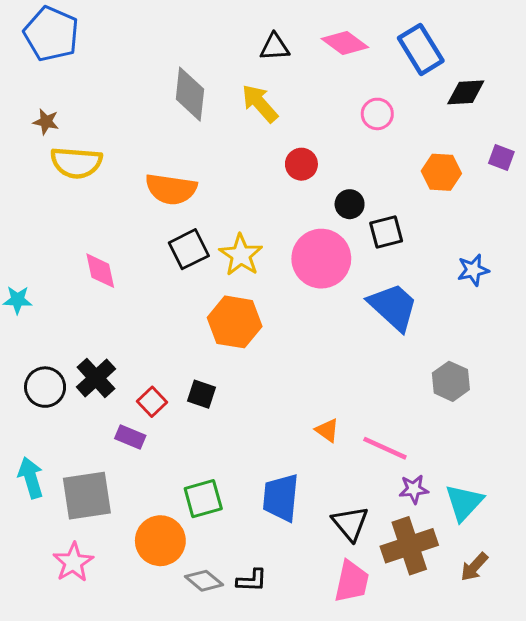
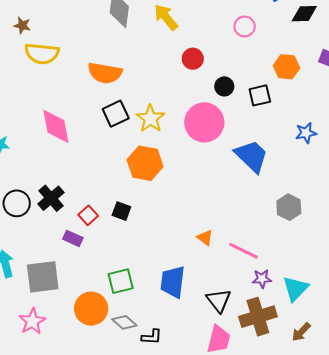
black square: (386, 232) -> (260, 95), moved
pink diamond: (100, 271) -> (56, 126), size x1.4
gray diamond: (204, 581) -> (124, 322), moved

